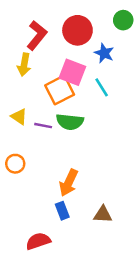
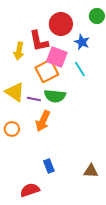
red L-shape: (37, 35) -> (39, 41), moved, turned 130
yellow triangle: (19, 117) -> (15, 92), size x1.5
orange arrow: (69, 183) -> (43, 121), moved
brown triangle: (103, 214) -> (91, 171), moved

